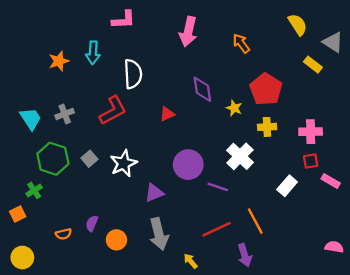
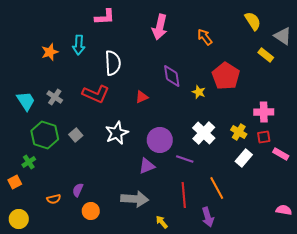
red L-shape: (113, 110) -> (96, 94), turned 52
gray cross: (65, 114) -> (55, 97), turned -35
yellow cross: (267, 127) -> (239, 132), moved, turned 35
white star: (124, 163) -> (117, 133), moved
purple triangle: (154, 193) -> (147, 166), moved
red line: (216, 229) -> (184, 195), turned -70
gray arrow: (159, 234) -> (135, 199), turned -72
orange circle: (116, 240) -> (91, 211), moved

